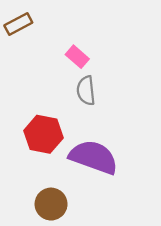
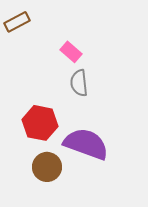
brown circle: (51, 204) -> (47, 167), moved

